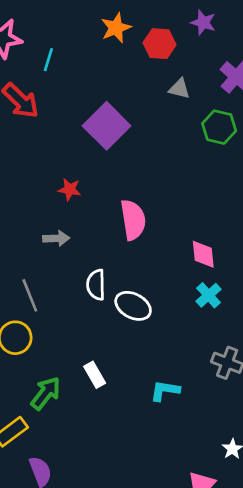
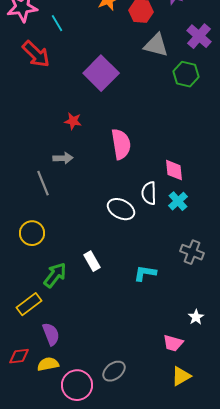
cyan line: (48, 60) -> (57, 23), turned -48
gray triangle: (179, 89) -> (156, 45), size x1.5
white semicircle: (96, 285) -> (149, 193), moved
gray line: (30, 295) -> (43, 183), moved

